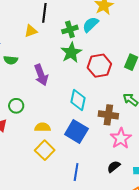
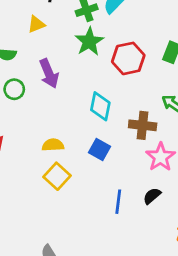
yellow triangle: (31, 31) -> (36, 24), moved
green circle: (16, 106) -> (14, 89), moved
blue square: (76, 132) -> (100, 149), size x0.7
blue line: (76, 172) -> (118, 202), moved

